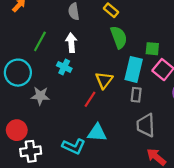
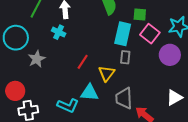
yellow triangle: (104, 80) -> (107, 73), moved
gray star: (40, 96) -> (37, 59), turned -30
gray trapezoid: (146, 125) -> (124, 98), moved

